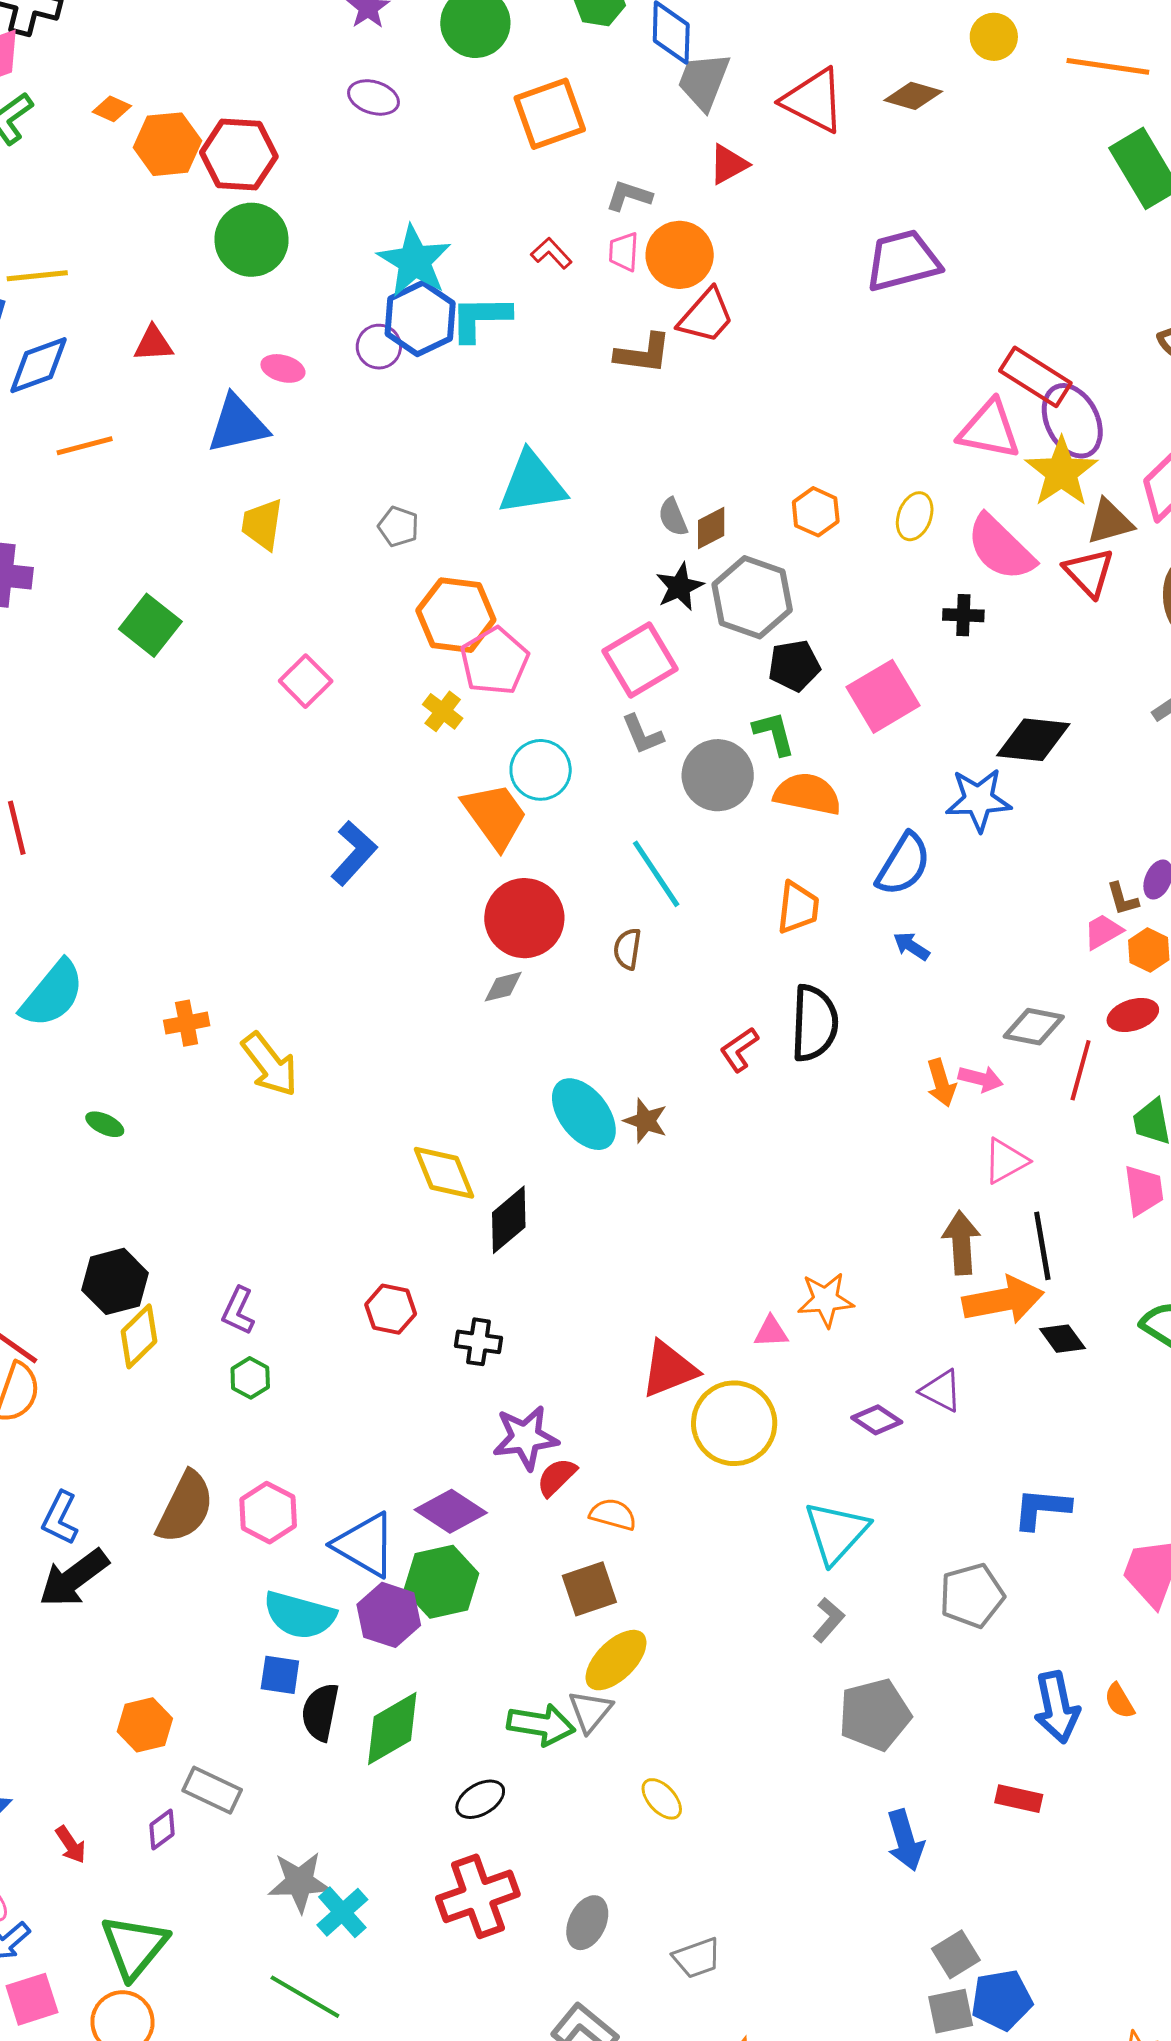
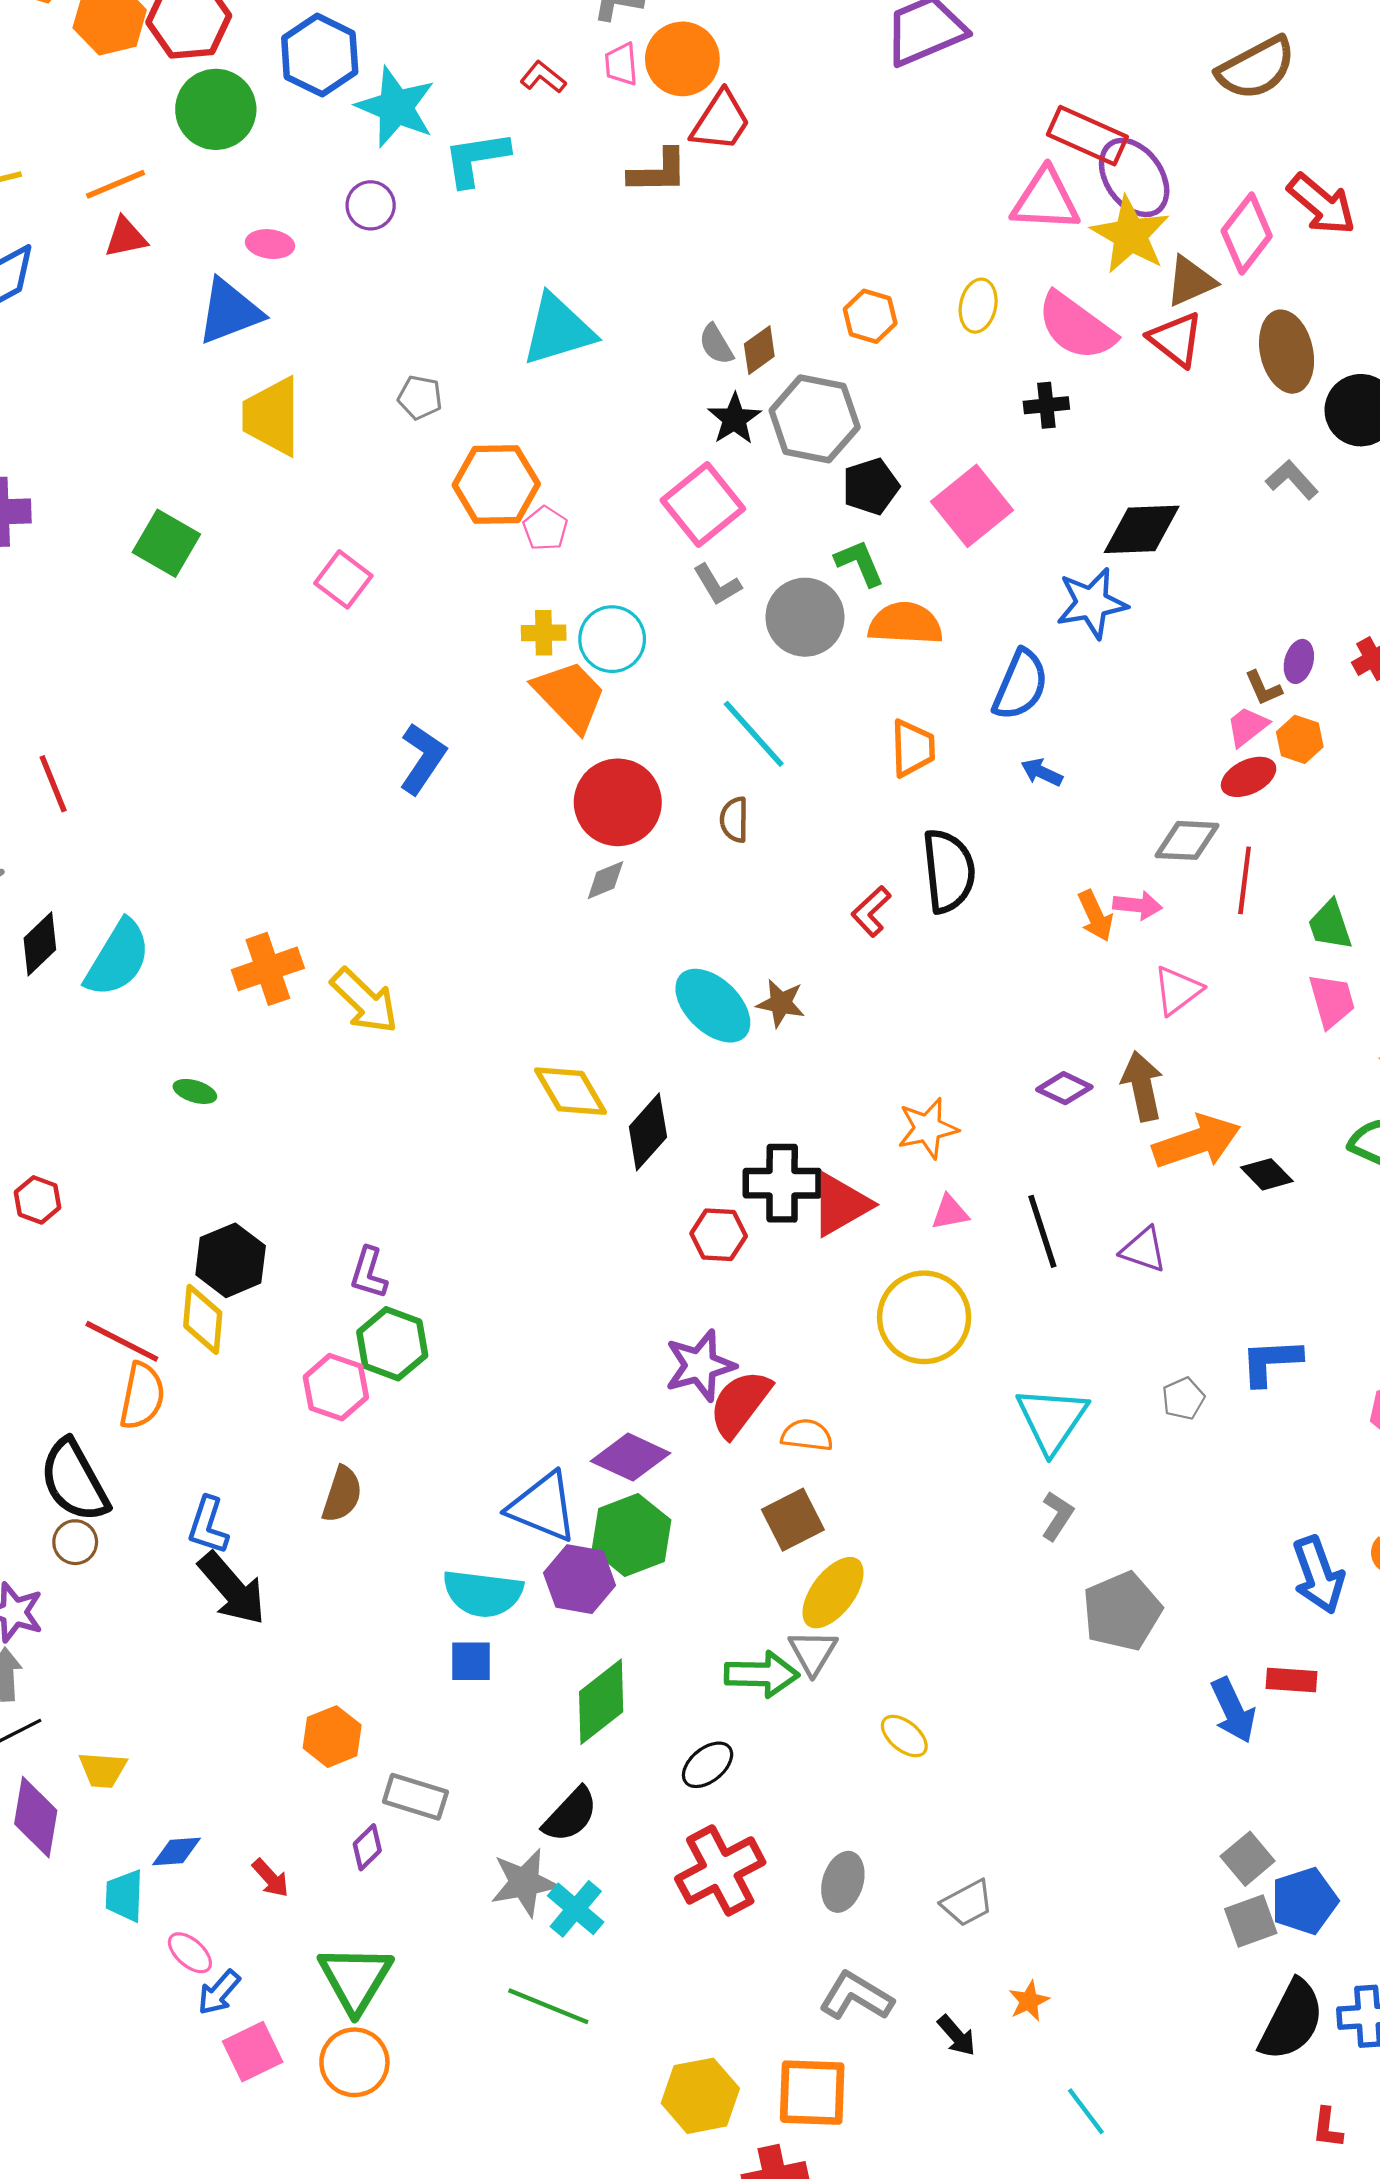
blue hexagon: (420, 319) -> (320, 55), moved
orange line: (85, 446) -> (115, 184), moved
yellow trapezoid: (262, 524) -> (272, 416), size x1.4
pink pentagon: (495, 661) -> (545, 528), size x0.6
yellow cross: (443, 711) -> (544, 633), moved, turned -30
red ellipse: (1133, 1015) -> (1249, 777), moved
orange cross: (187, 1023) -> (268, 969), size x1.4
black line: (1042, 1246) -> (1042, 1231), moved
orange star: (826, 1300) -> (928, 1128), moved
red hexagon: (391, 1309) -> (719, 1235), moved
yellow diamond: (139, 1336) -> (203, 1319), moved, turned -32
black cross: (479, 1342) -> (782, 1183), moved, size x1.5
red triangle: (669, 1369) -> (841, 1204), moved
green hexagon: (250, 1378) -> (392, 1344), size x1.6
purple diamond: (877, 1420) -> (1064, 1088), moved
red semicircle: (557, 1477) -> (740, 1403), size x1.5
brown semicircle: (185, 1507) -> (342, 1494), size x0.7
pink hexagon: (268, 1513) -> (336, 1387), moved
black arrow: (74, 1578) -> (232, 1589), turned -86
gray pentagon: (972, 1596) -> (1183, 1399), moved, size x0.6
black semicircle: (320, 1712) -> (570, 1815), moved, turned -140
blue arrow: (905, 1840) -> (1233, 1710), moved

